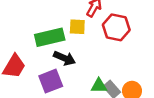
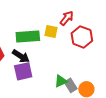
black arrow: (64, 58) -> (21, 56), moved
green triangle: (99, 86) -> (61, 81), turned -32

